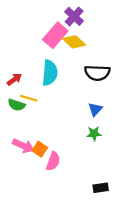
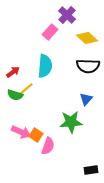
pink rectangle: (55, 35) -> (50, 32), size x0.7
yellow diamond: (74, 42) -> (87, 38), moved
yellow line: (29, 98) -> (26, 89), turned -56
green star: (94, 134) -> (71, 122), moved, size x1.6

